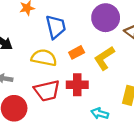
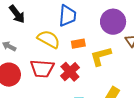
red cross: (77, 85) -> (70, 72), turned 30

